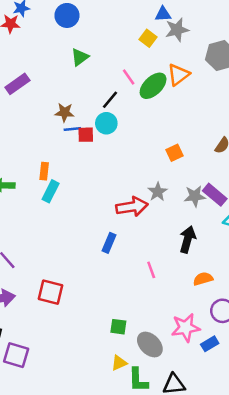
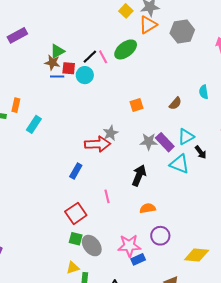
green triangle: (80, 57) -> (57, 51), moved
orange triangle: (178, 75) -> (148, 25), moved
pink line: (129, 77) -> (103, 57), moved
red square: (86, 135) -> (69, 68), moved
orange rectangle: (44, 171) -> (16, 105), moved
gray star: (158, 192) -> (111, 133), moved
red square: (50, 292) -> (76, 213), moved, turned 35
blue rectangle: (210, 344) -> (138, 259), moved
gray ellipse: (150, 345) -> (92, 246), moved

